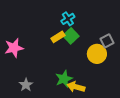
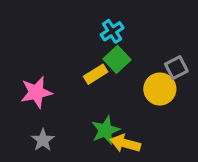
yellow rectangle: (58, 37) -> (96, 74), moved
pink star: (14, 48) -> (36, 92), moved

